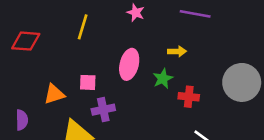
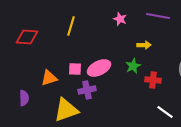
pink star: (136, 13) -> (120, 19), moved
pink ellipse: (129, 64) -> (99, 68), moved, turned 50

